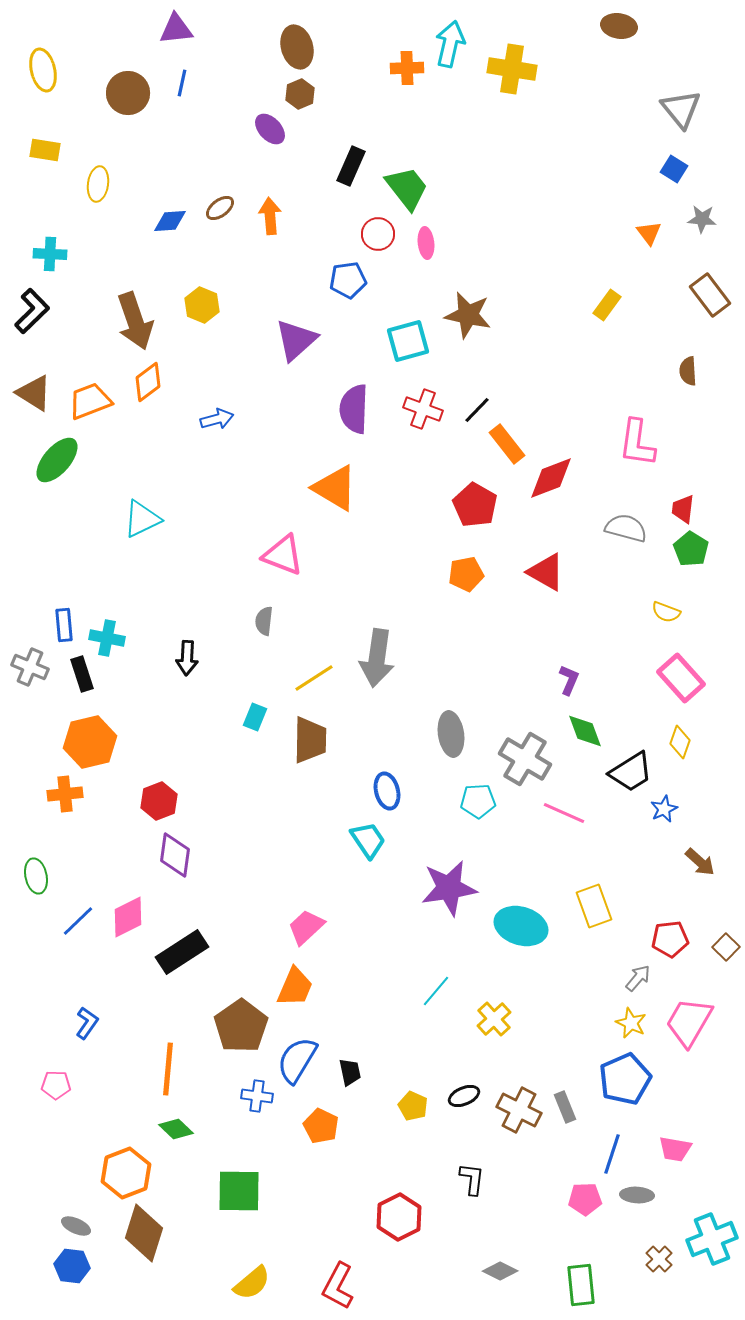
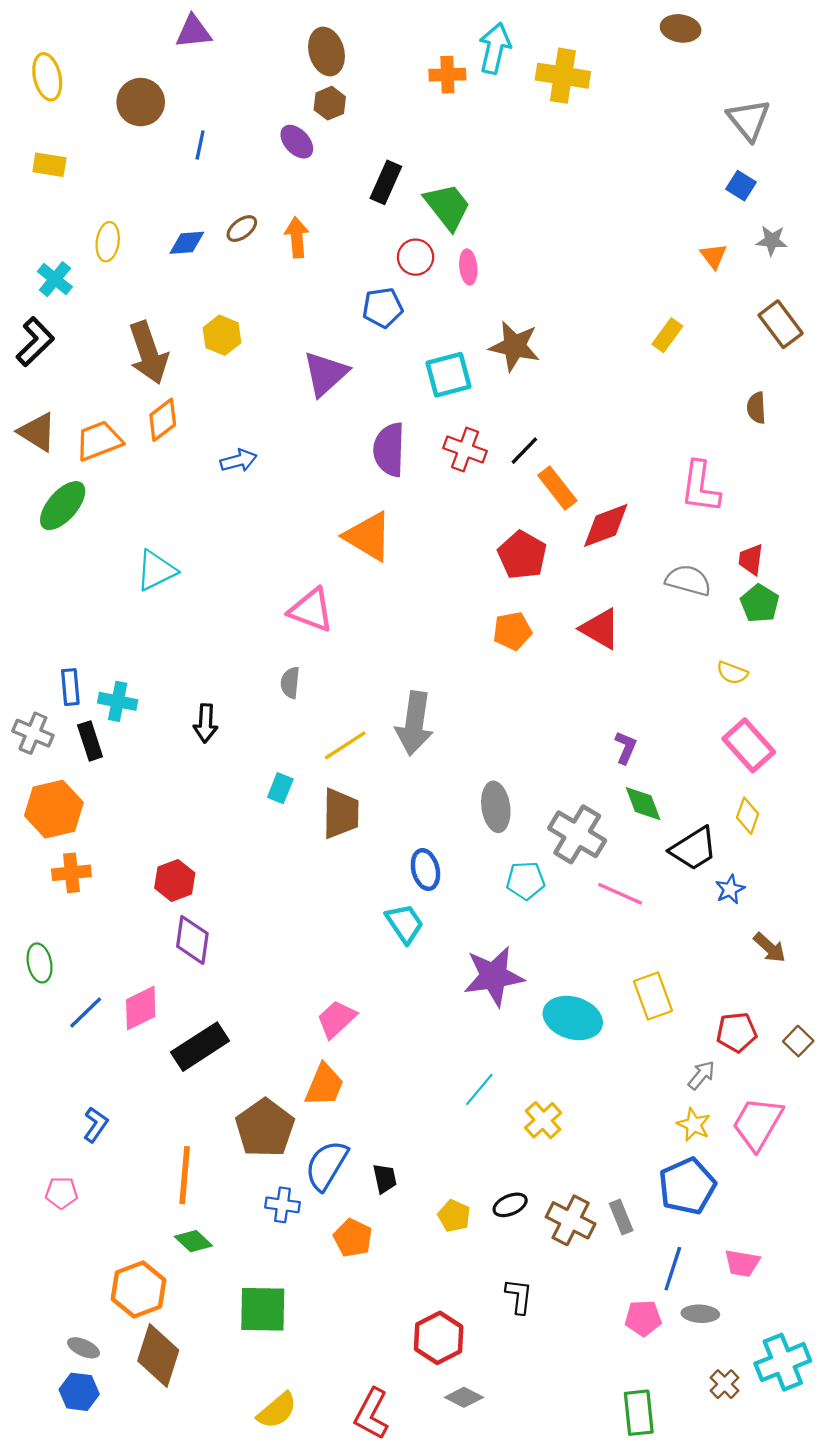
blue line: (182, 83) -> (200, 145), moved
yellow ellipse: (98, 184) -> (108, 242), moved
cyan cross: (50, 254) -> (55, 279), turned 36
orange hexagon: (90, 742) -> (54, 809), moved
gray diamond: (500, 1271) -> (464, 1397), moved

